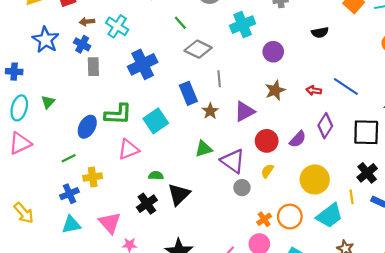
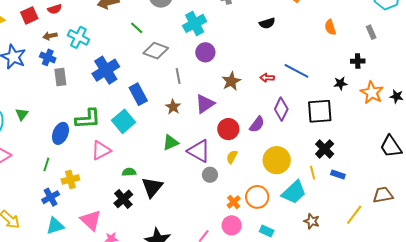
purple circle: (273, 52) -> (205, 52), moved
blue rectangle: (188, 93) -> (138, 94), moved
green line: (69, 158) -> (46, 164), turned -40

